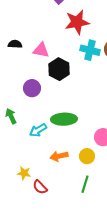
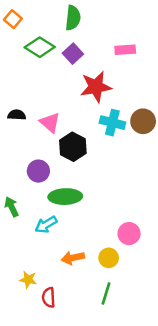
pink triangle: (41, 50) -> (50, 123), turned 30
green ellipse: (64, 119) -> (65, 197), moved
red semicircle: (40, 187) -> (49, 297), turned 42

